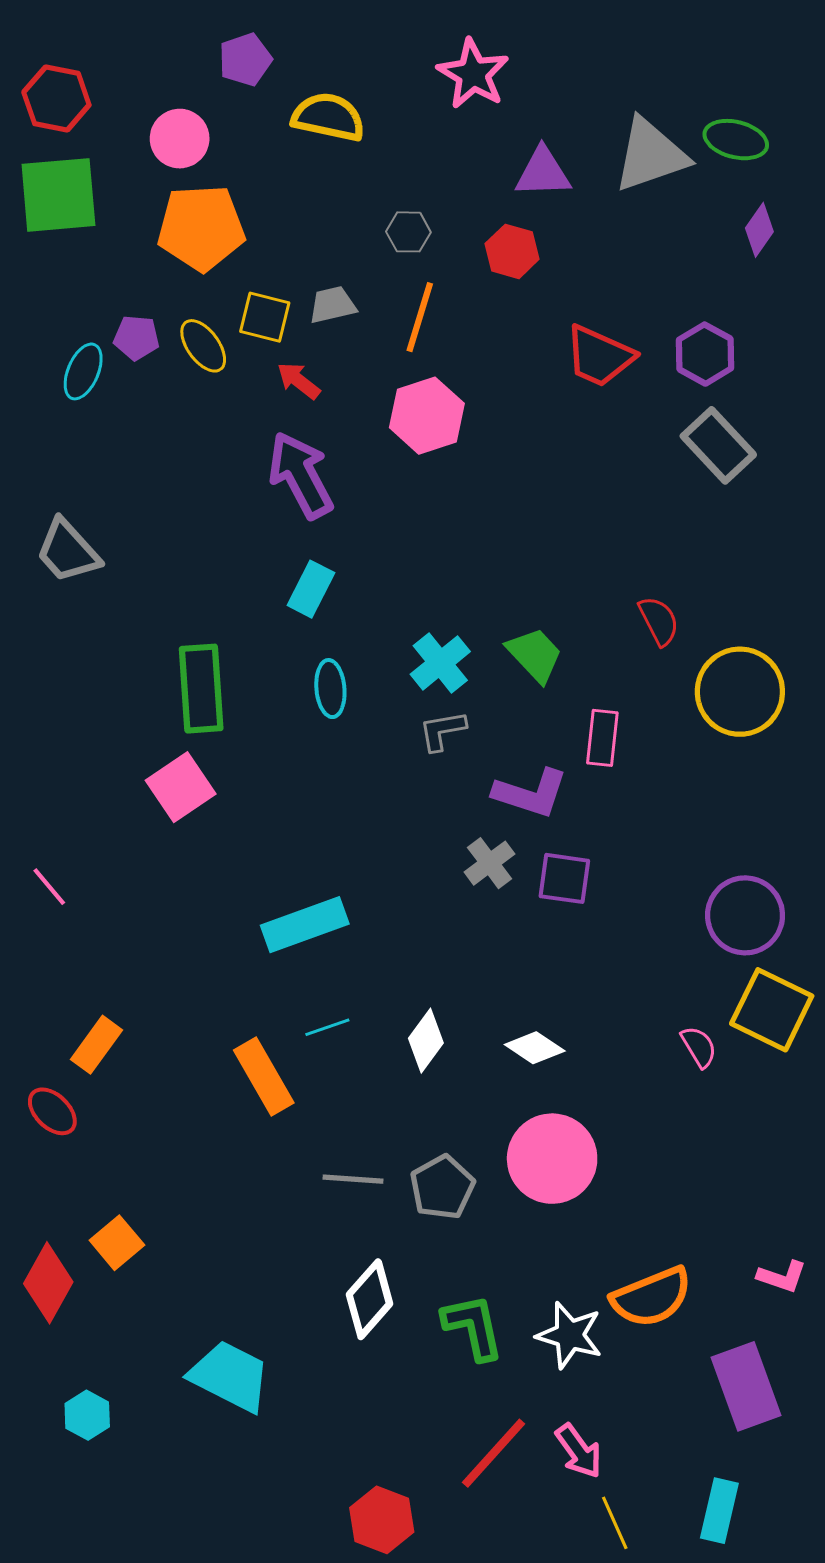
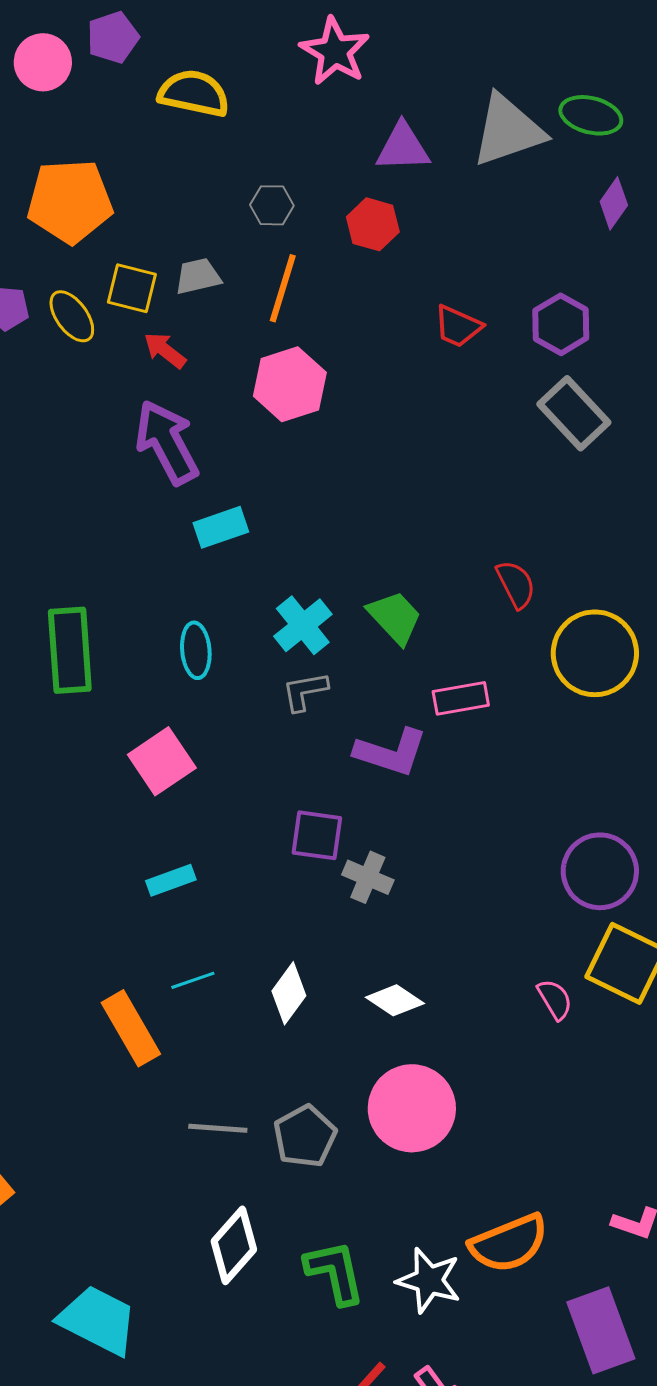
pink circle: (180, 139) -> (43, 62), moved
red trapezoid: (599, 356) -> (458, 326), size x0.7
cyan rectangle: (311, 589) -> (221, 527), moved, turned 44
pink rectangle: (602, 738) -> (461, 698), turned 74
pink square: (181, 787) -> (162, 761), moved
gray cross: (489, 863) -> (368, 877), moved, turned -30
purple square: (564, 878) -> (317, 835), moved
cyan rectangle: (305, 925) -> (171, 880), size x0.6

